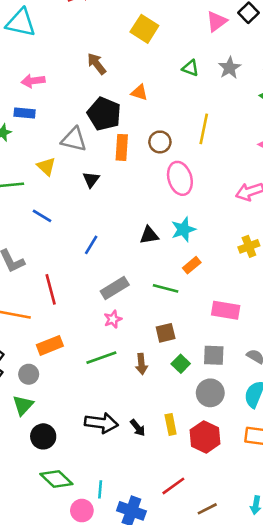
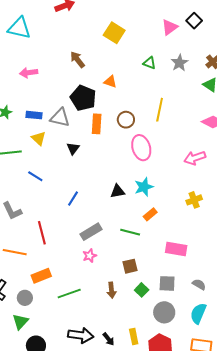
blue rectangle: (25, 113) -> (34, 115), moved
green line: (101, 358) -> (69, 294), moved

